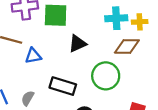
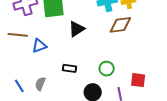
green circle: (106, 76) -> (107, 69), moved, size x0.6
black rectangle: (63, 86) -> (69, 68), size x0.6

